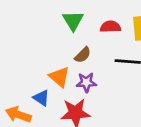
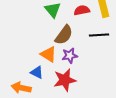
brown semicircle: (83, 55) -> (64, 35), size x1.5

